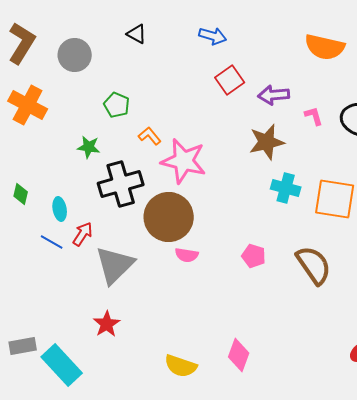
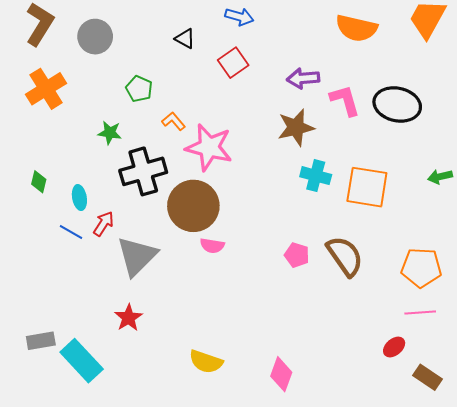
black triangle: (137, 34) -> (185, 39), moved
red square: (230, 80) -> (233, 63), moved
orange cross: (28, 105) -> (46, 89), turned 30
pink L-shape: (314, 116) -> (345, 100), size x1.6
pink pentagon: (254, 256) -> (297, 255), moved
pink diamond: (239, 355) -> (281, 374), moved

